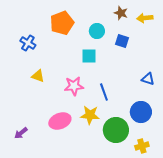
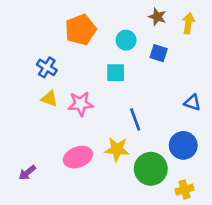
yellow arrow: (145, 18) -> (188, 23), turned 105
blue cross: (28, 43) -> (47, 67), moved
pink star: (74, 86) -> (81, 104), moved

